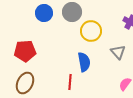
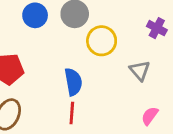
blue semicircle: (84, 62) -> (73, 82), moved

